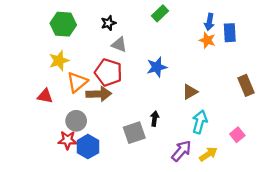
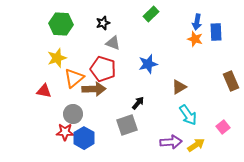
black arrow: (155, 119) -> (138, 103), moved, turned 32
cyan arrow: (200, 122) -> (188, 115), turned 130
purple arrow: (181, 151) -> (171, 142), turned 45

